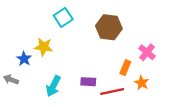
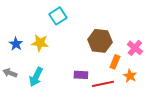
brown hexagon: (109, 27) -> (100, 41), moved
blue star: (24, 59) -> (16, 44), moved
cyan arrow: (53, 86) -> (36, 77), moved

